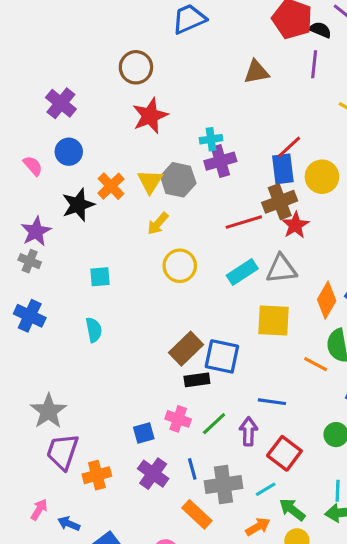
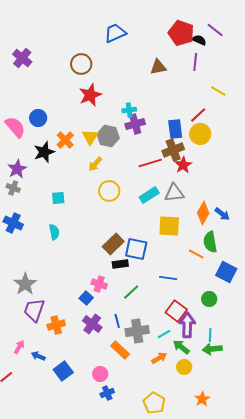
purple cross: (61, 103) -> (22, 58), moved
red line: (289, 147) -> (198, 115), moved
pink semicircle: (33, 166) -> (15, 127), size x1.6
pink cross: (178, 419) -> (99, 284), moved
purple arrow: (248, 431) -> (187, 325), moved, size x1.4
blue square: (144, 433) -> (86, 298), turned -32

